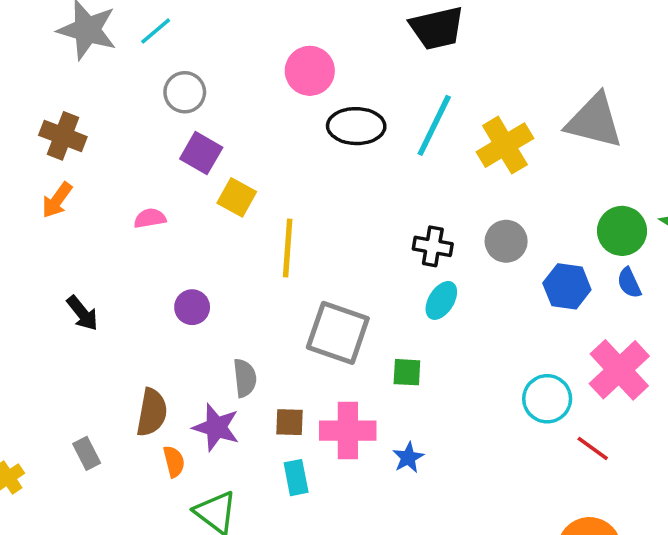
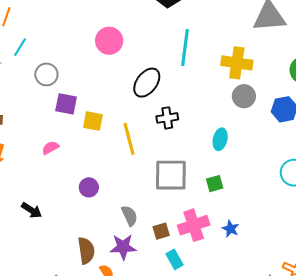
black ellipse: (356, 126) -> (147, 83), moved, turned -36
yellow cross: (505, 145) -> (237, 63), moved, turned -32
black cross: (433, 246) -> (167, 118), moved

